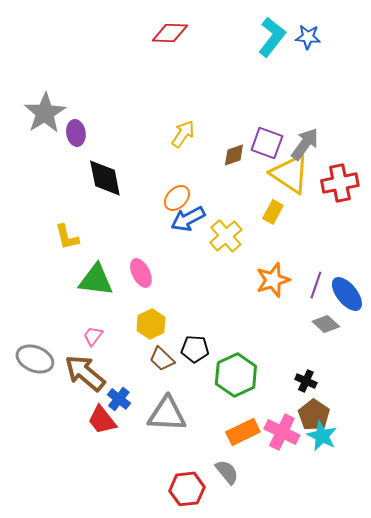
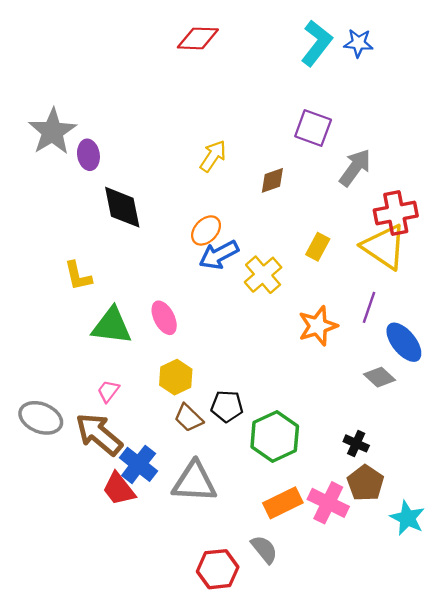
purple square: (267, 143) -> (313, 128), moved
yellow triangle: (290, 174) -> (384, 247), moved
purple line: (316, 285) -> (369, 307), moved
blue cross: (119, 399) -> (139, 464), size x1.4
cyan star: (322, 436) -> (407, 518), moved

